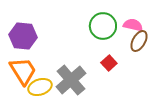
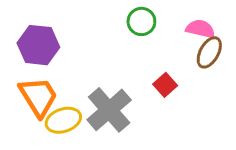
green circle: (103, 26) -> (141, 21), moved, size x0.7

